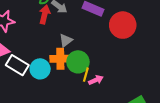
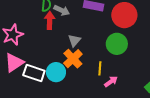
orange cross: (60, 59) -> (73, 59), turned -30
green circle: (78, 62) -> (117, 44), moved
pink arrow: (96, 80) -> (111, 81), moved

